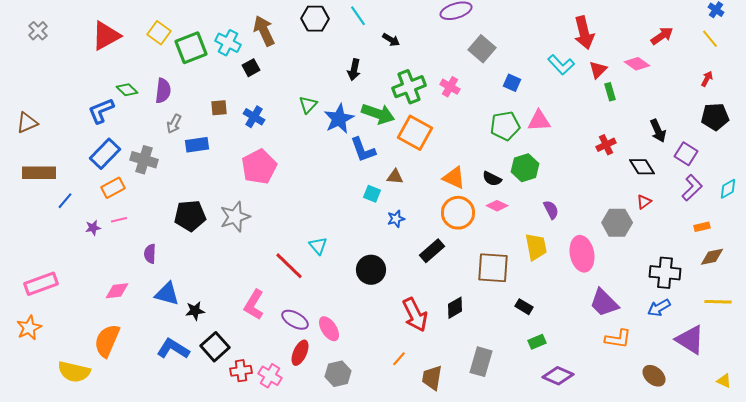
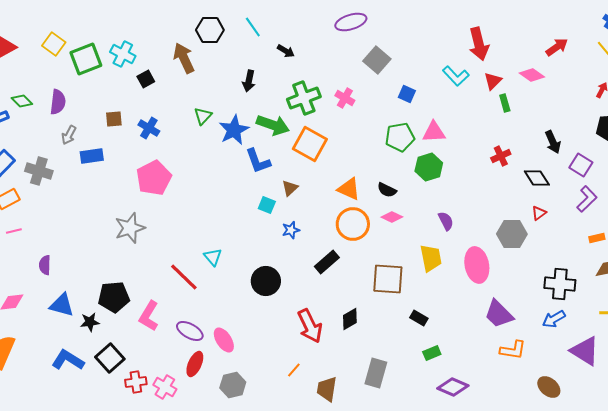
brown arrow: (264, 31) -> (184, 58), moved
green hexagon: (525, 168) -> (429, 167), moved
brown triangle: (395, 177) -> (290, 188), turned -48
black pentagon: (190, 216) -> (114, 297), moved

